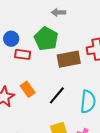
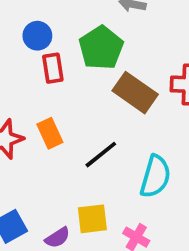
red rectangle: (23, 54) -> (53, 68), turned 63
brown rectangle: (69, 59) -> (135, 93), turned 35

